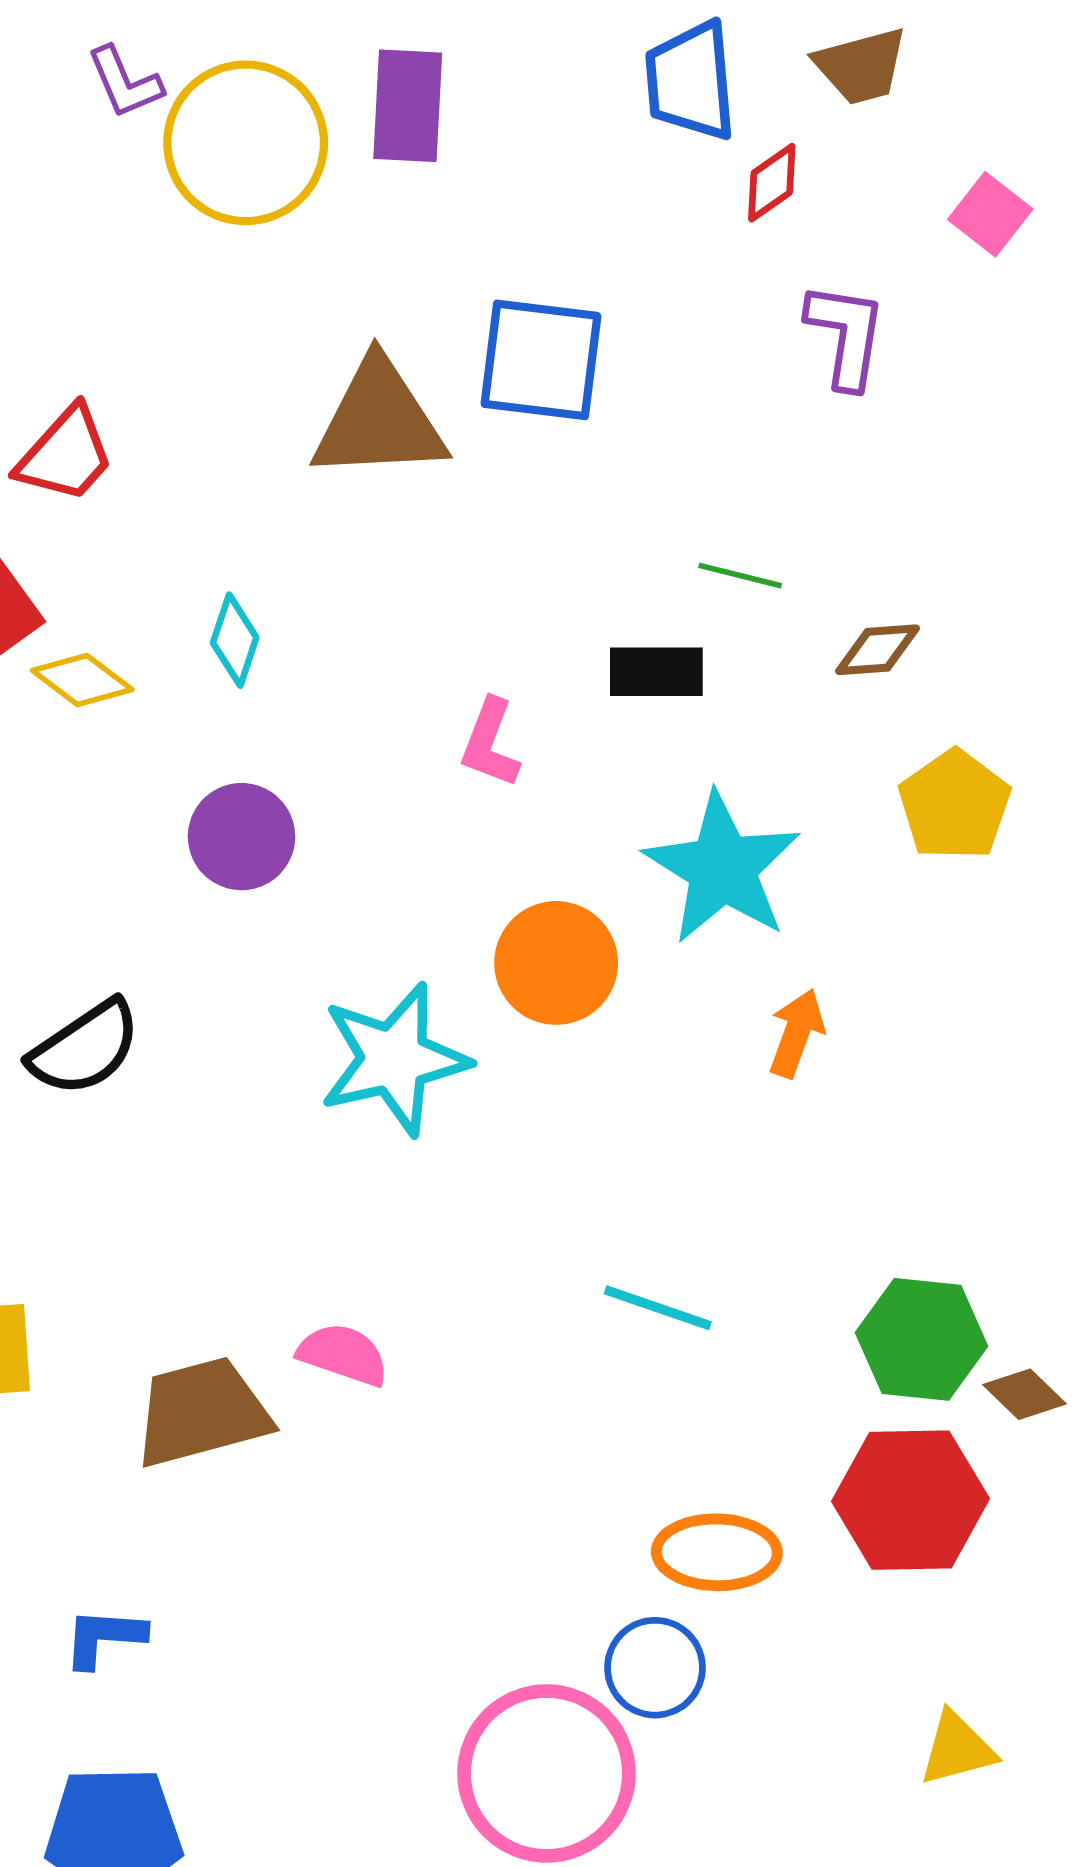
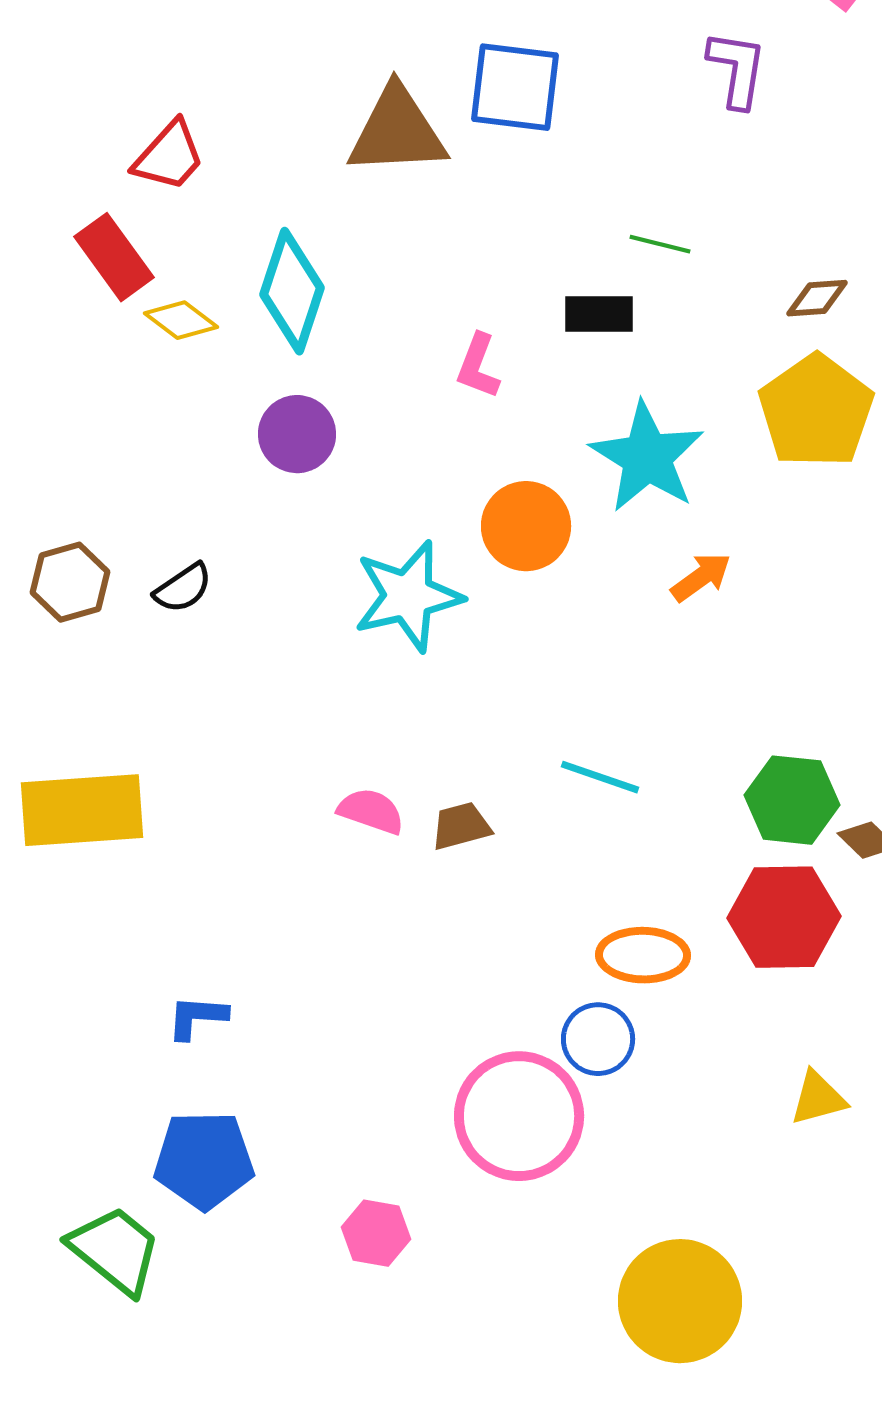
cyan diamond: (235, 640) -> (292, 291), size x1.8
brown diamond: (878, 650) -> (817, 298), moved
yellow pentagon: (954, 805) -> (816, 411), size x1.4
orange arrow: (796, 1033) -> (701, 577), turned 34
black semicircle: (85, 1048) -> (183, 588), size x0.7
brown trapezoid: (202, 1412) -> (461, 826), moved, size x0.6

